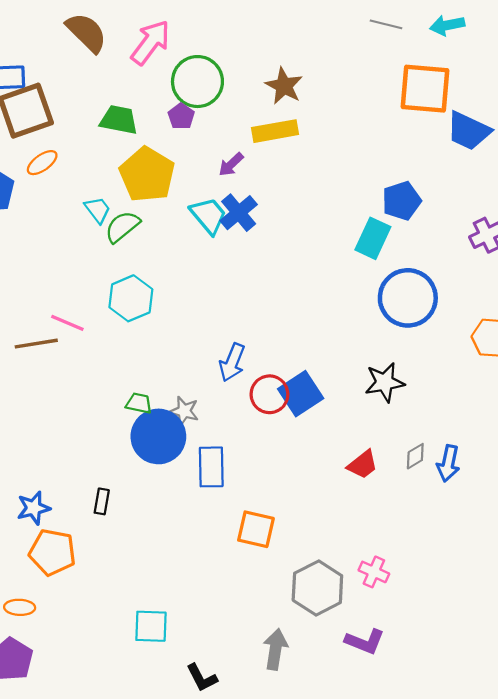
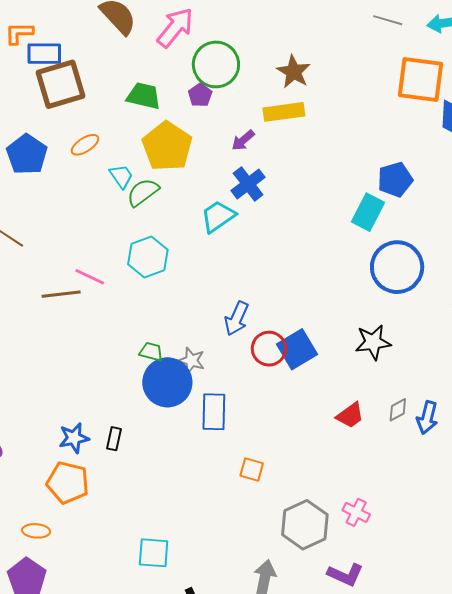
orange ellipse: (42, 163) -> (85, 145), moved
cyan trapezoid: (208, 216) -> (218, 216), moved, turned -87
blue star: (34, 508) -> (74, 438), moved
orange square: (256, 529) -> (252, 470), size x0.7

